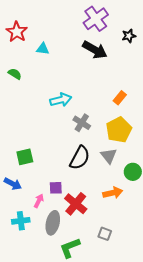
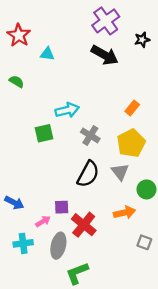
green square: (25, 157) -> (44, 133), moved
pink arrow: (39, 201) -> (43, 221), turned 32
gray square: (105, 234) -> (144, 242), moved

